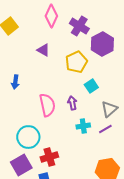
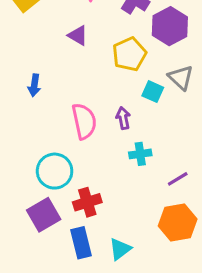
cyan square: (91, 86) -> (153, 92), turned -32
gray triangle: (109, 109) -> (181, 78), moved, turned -36
purple line: (105, 129) -> (178, 179), moved

